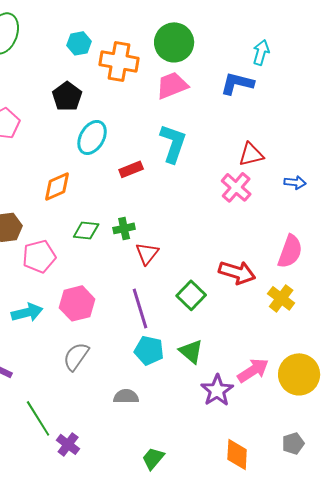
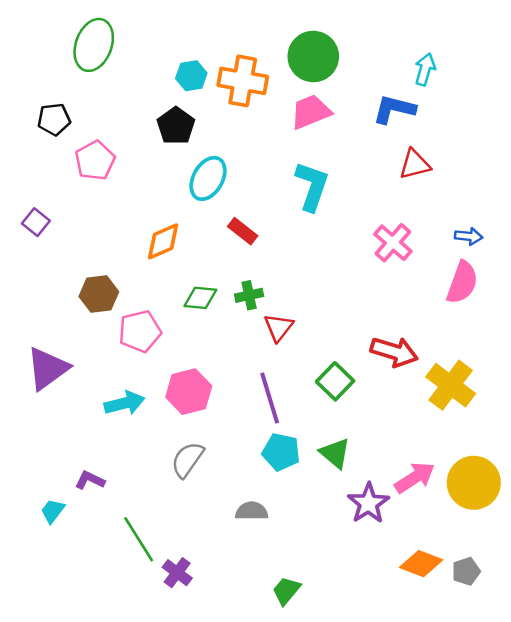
cyan hexagon: (79, 43) -> (191, 76), moved
red triangle: (251, 154) -> (415, 164), moved
red rectangle: (131, 169) -> (243, 231), moved, turned 60
pink semicircle: (290, 251) -> (462, 282), moved
yellow cross: (281, 298) -> (451, 385), size x1.4
orange diamond: (237, 454) -> (421, 564), moved, turned -72

